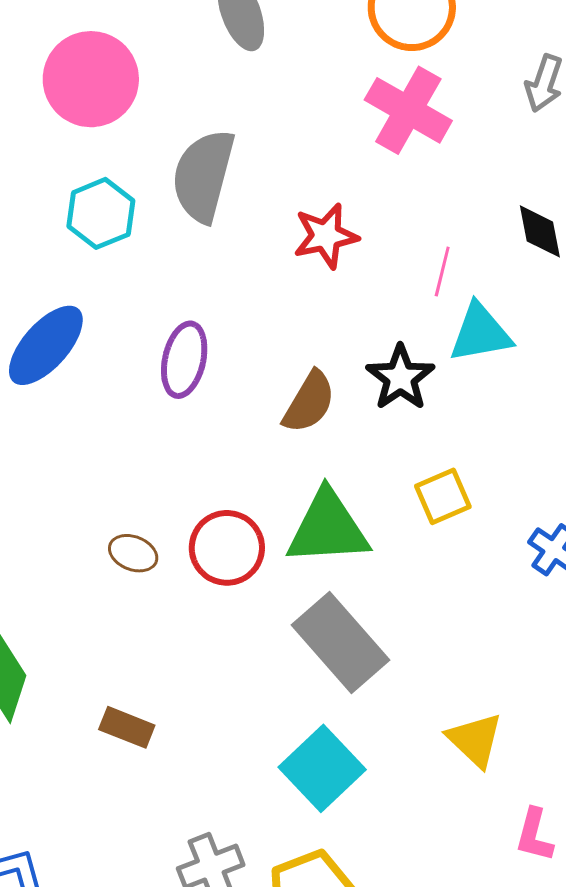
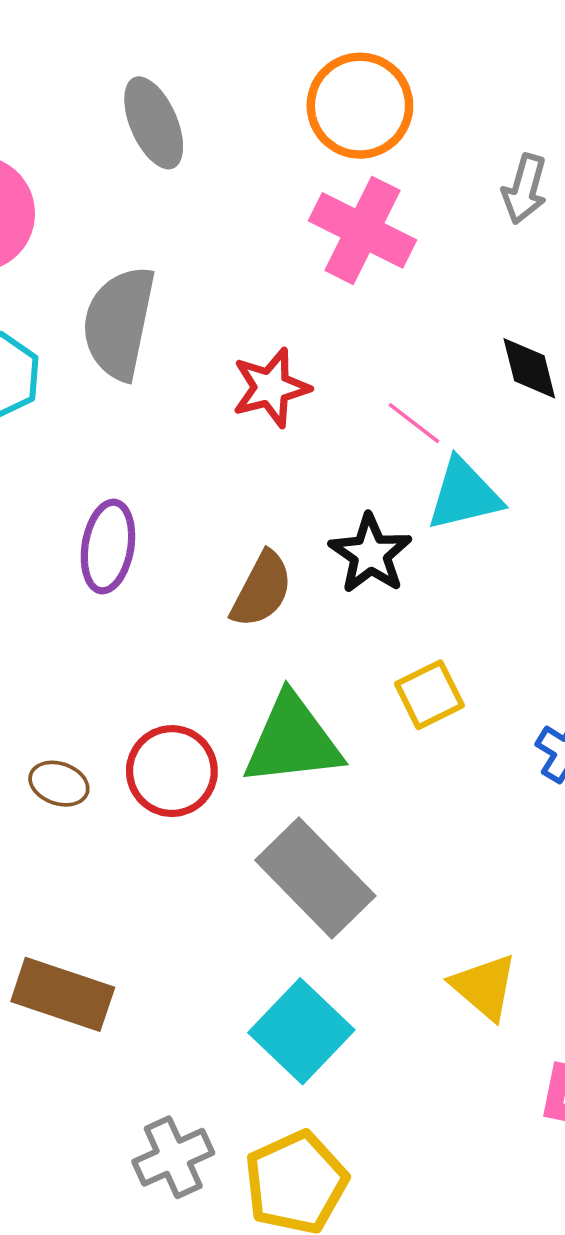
pink line: (442, 272) -> (414, 423), turned -63
brown rectangle: (127, 727) -> (63, 994), size x1.5

